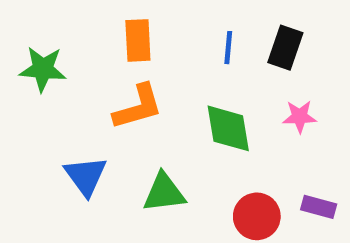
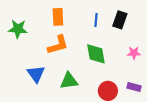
pink star: (300, 117) -> (134, 53), moved

